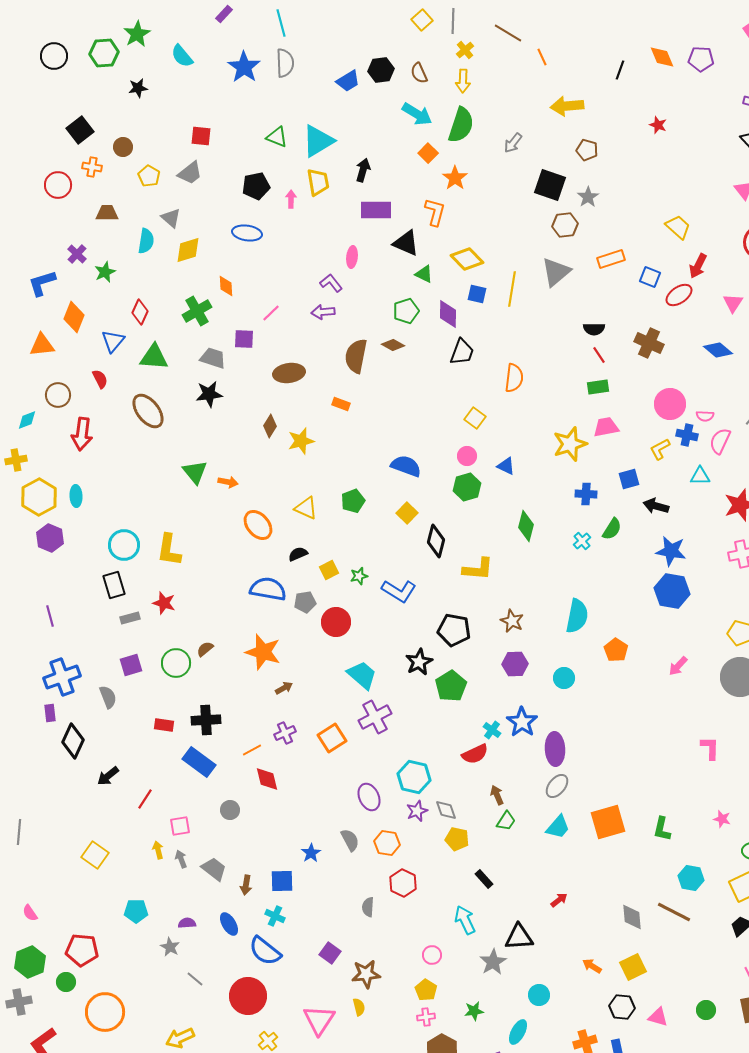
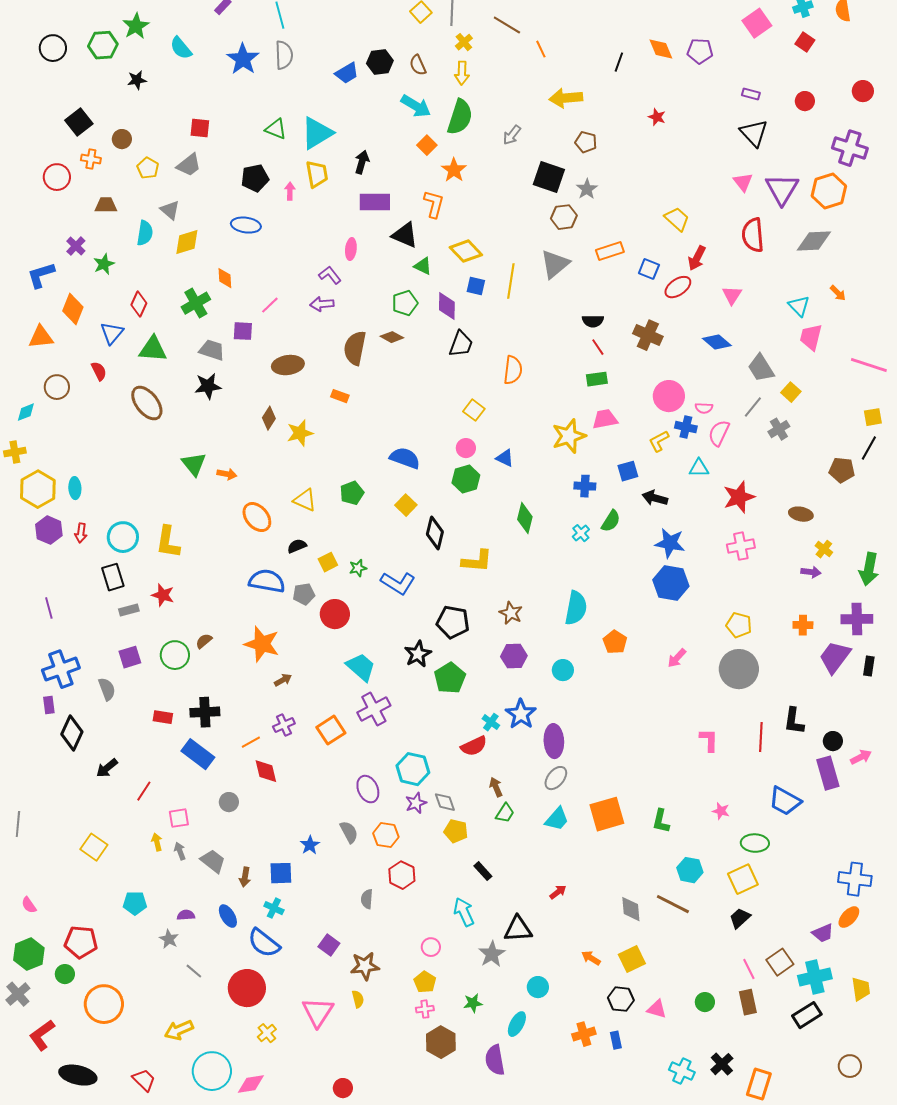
red arrow: (82, 434) -> (81, 533), moved, size x0.6
gray cross: (19, 1002) -> (18, 994), turned -30

